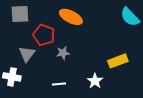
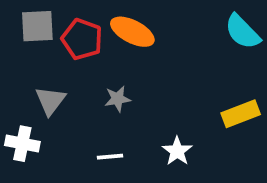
red pentagon: (44, 35) -> (82, 39), moved
yellow rectangle: (118, 61) -> (241, 114), moved

